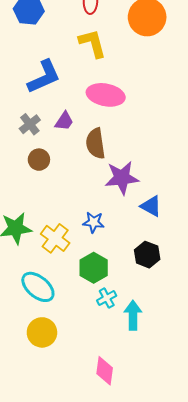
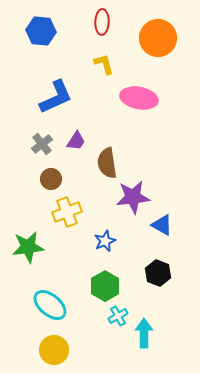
yellow L-shape: (93, 43) -> (104, 64), size x0.7
pink ellipse: (106, 95) -> (139, 98), moved
blue star: (94, 222) -> (105, 241), turned -30
yellow cross: (55, 238) -> (67, 212), moved, turned 32

